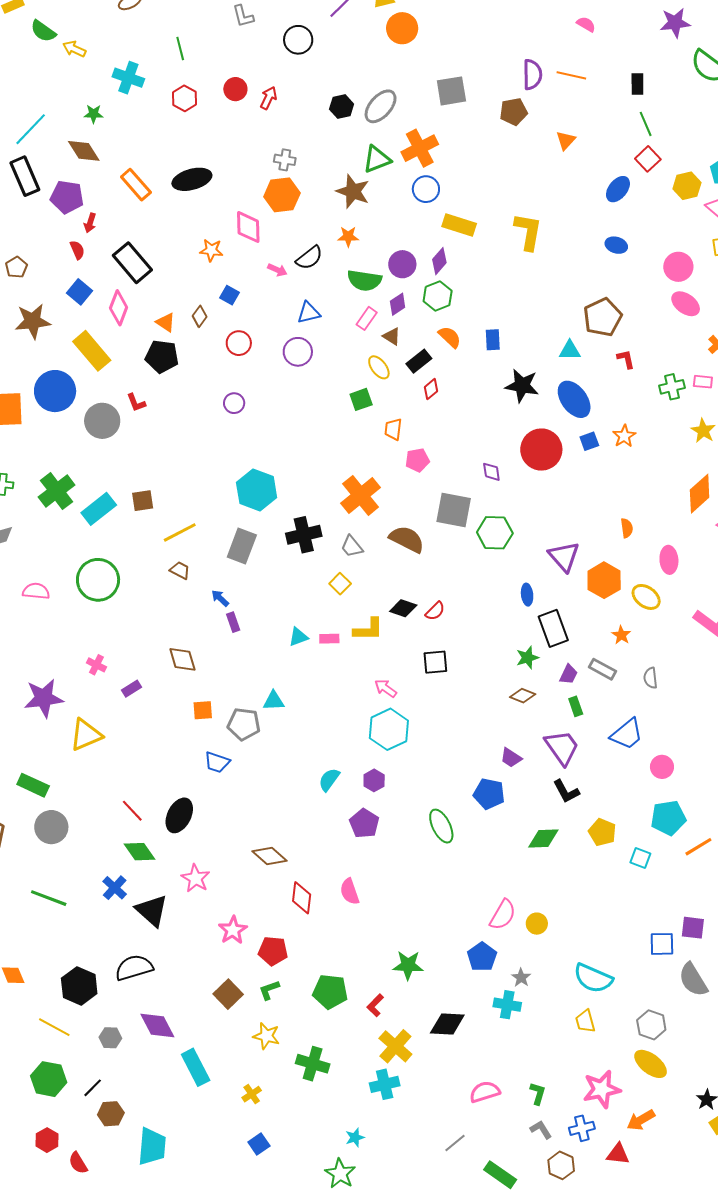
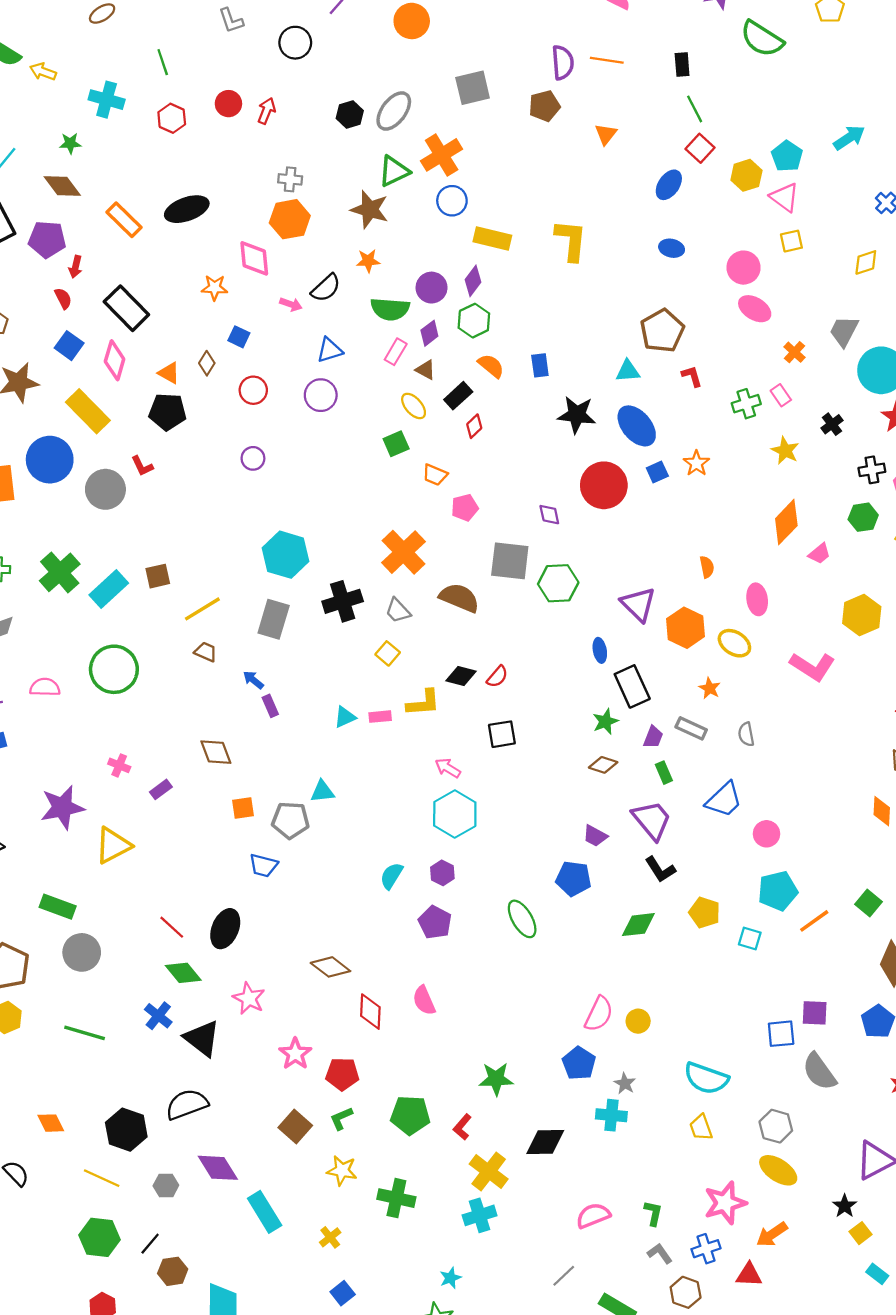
pink rectangle: (703, 382) -> (781, 395), turned 54
orange trapezoid: (393, 429) -> (435, 475), turned -70

